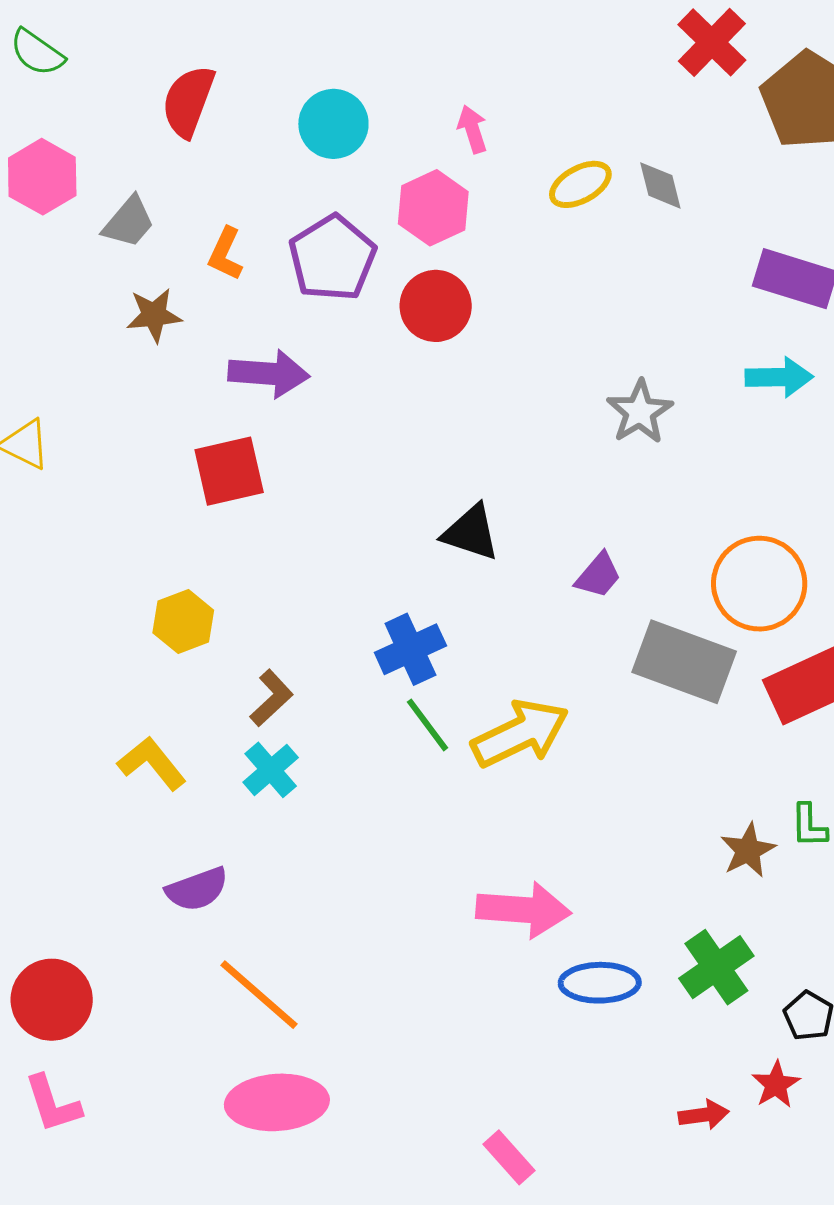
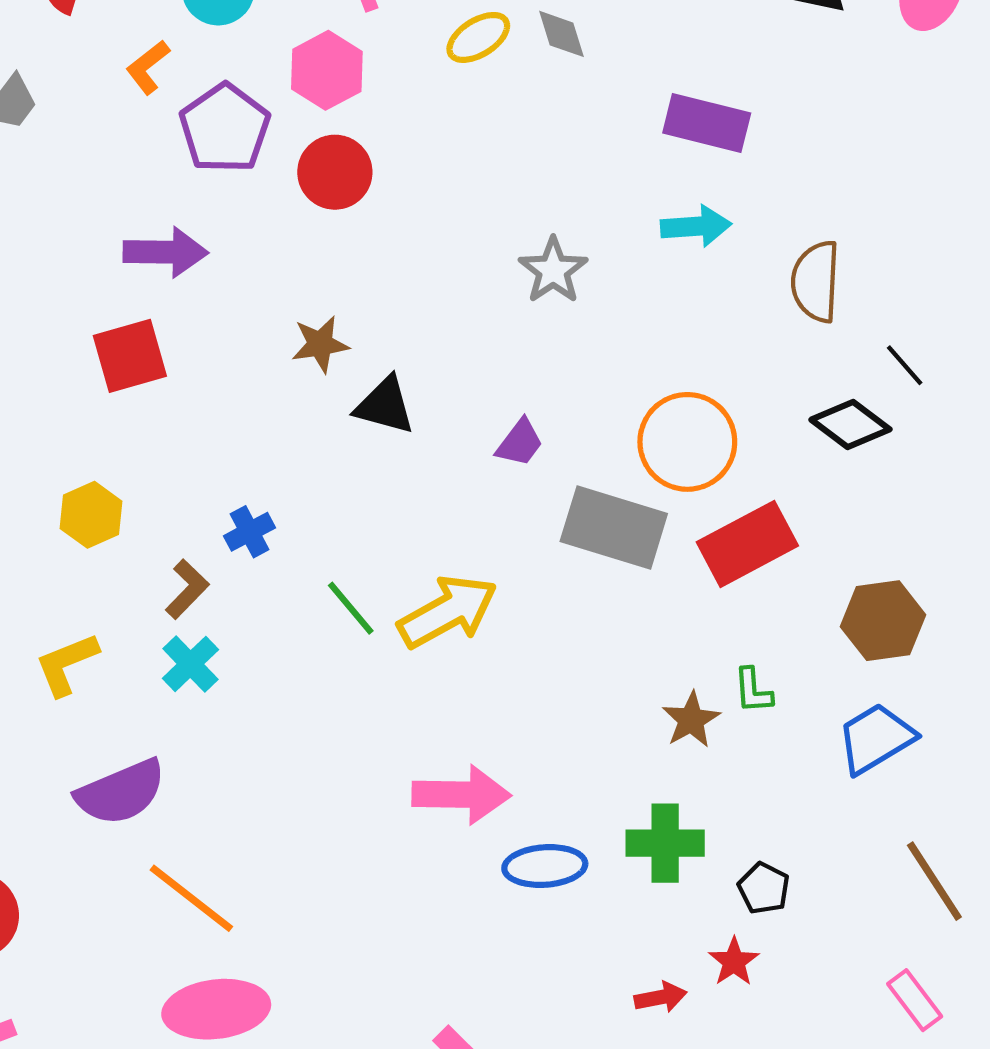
orange L-shape: (225, 254) -> (148, 67), moved, turned 30
brown star: (154, 315) -> (320, 344), moved
blue cross: (410, 649) -> (250, 532), moved, size x0.7
yellow L-shape: (152, 763) -> (67, 664), turned -70
purple semicircle: (197, 889) -> (121, 792), size x1.4
green cross: (716, 967) -> (665, 843), turned 38

